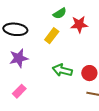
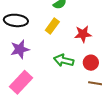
red star: (79, 24) -> (83, 34), moved
pink rectangle: (19, 91) -> (21, 82), size x1.6

